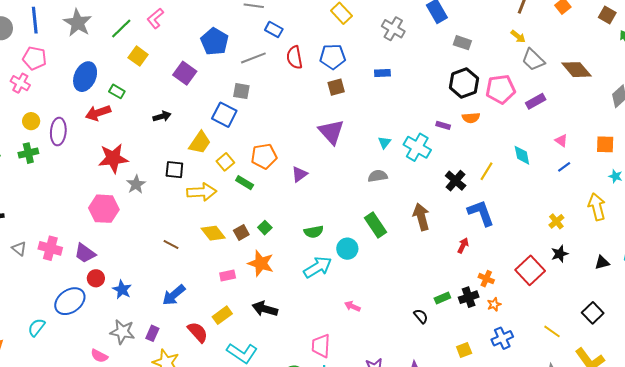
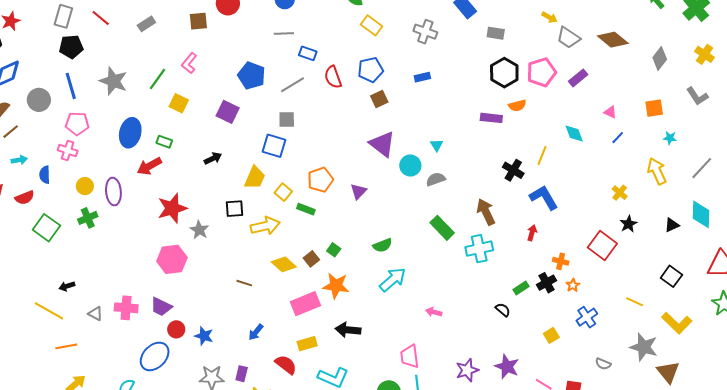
purple rectangle: (443, 125) -> (491, 118), size x1.5
cyan cross: (417, 147) -> (479, 249), moved, turned -32
cyan circle: (347, 249) -> (410, 165), moved
pink rectangle: (228, 276) -> (305, 304), size x1.8
blue arrow: (174, 295) -> (256, 332), size x0.7
yellow rectangle: (222, 315) -> (307, 344), turned 30

